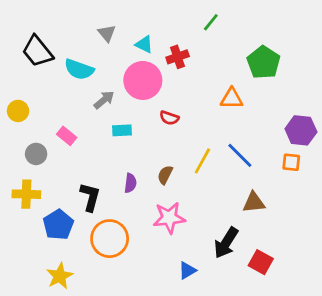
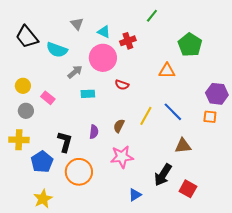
yellow circle: (18, 111) -> (23, 86), moved

